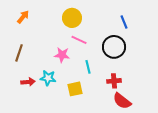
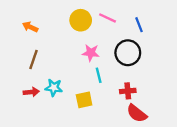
orange arrow: (23, 17) -> (30, 27), moved, turned -104
pink line: (79, 40) -> (108, 18), moved
brown line: (19, 53) -> (34, 59), moved
pink star: (62, 55) -> (91, 53), moved

